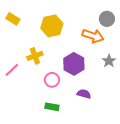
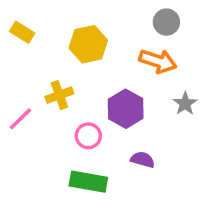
gray circle: (107, 19) -> (166, 22), moved
green rectangle: (52, 107) -> (88, 182), size x1.5

